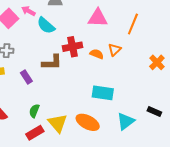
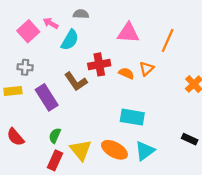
cyan semicircle: (46, 25) -> (70, 40), turned -102
brown L-shape: (52, 62) -> (76, 82), turned 55
purple rectangle: (26, 77) -> (47, 97), size x1.6
cyan triangle: (126, 121) -> (145, 151), moved
red rectangle: (35, 133) -> (55, 160), turned -36

